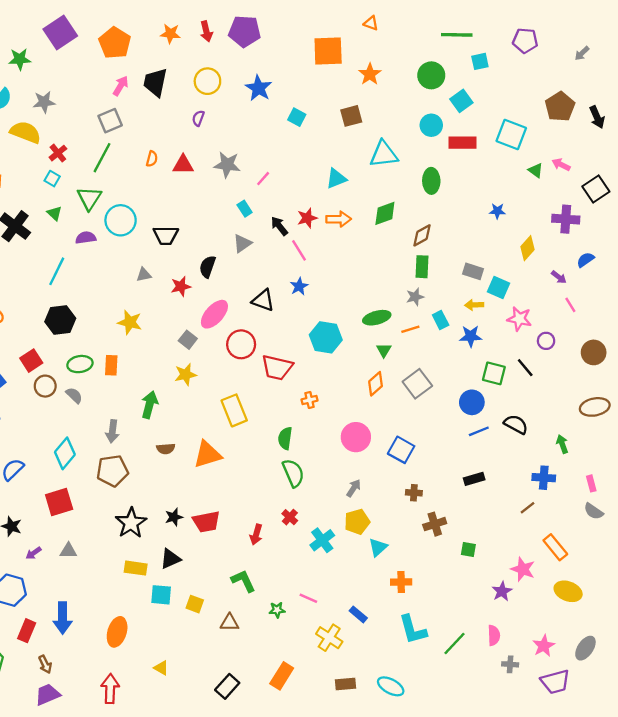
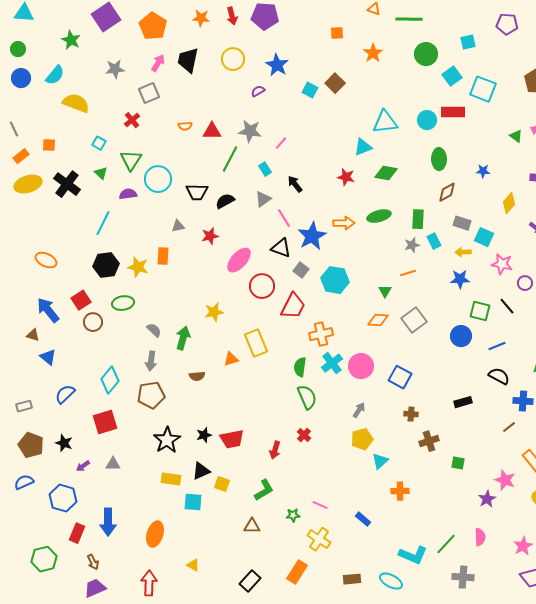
green line: (457, 35) -> (409, 19), moved
orange square: (328, 51) -> (337, 33), size x0.5
green star: (20, 59) -> (71, 40), turned 30
gray star: (44, 102) -> (115, 69), moved
brown square: (351, 116) -> (335, 83), moved, turned -30
purple semicircle: (198, 118) -> (258, 91), moved, turned 40
cyan circle: (431, 125) -> (427, 120), moved
cyan square: (511, 134) -> (483, 89), moved
red cross: (58, 153) -> (132, 120), moved
green line: (102, 158) -> (230, 159), moved
orange semicircle: (152, 159) -> (185, 126), turned 72
cyan triangle: (336, 179) -> (363, 147), moved
green ellipse: (431, 181) -> (439, 159), moved
green diamond: (385, 213) -> (386, 173), turned 30
red star: (307, 218) -> (346, 177), moved, turned 30
orange arrow: (339, 219) -> (344, 223), moved
brown diamond: (422, 235) -> (447, 192), moved
pink line: (299, 250) -> (284, 218), moved
black semicircle: (207, 267) -> (225, 201), moved, turned 42
blue star: (299, 286) -> (312, 236), size x1.8
green ellipse: (377, 318) -> (379, 216), moved
cyan rectangle: (441, 320) -> (434, 241), moved
yellow star: (130, 322) -> (138, 267), moved
gray square: (188, 340) -> (301, 270), moved
orange rectangle: (111, 365) -> (163, 256), moved
red trapezoid: (277, 368) -> (293, 306), turned -76
orange diamond: (376, 384) -> (378, 320), turned 45
gray semicircle: (74, 395) -> (154, 330), moved
orange cross: (310, 400) -> (321, 334), size x1.6
black semicircle: (516, 424) -> (499, 376), moved
blue line: (479, 431) -> (497, 346), moved
orange triangle: (207, 454) -> (231, 359), moved, size x0.6
cyan cross: (322, 540) -> (332, 363), moved
green L-shape: (243, 581) -> (264, 490), turned 85
yellow square: (195, 604) -> (222, 484), moved
cyan L-shape: (413, 630) -> (413, 555), moved, turned -52
yellow cross: (329, 638) -> (319, 539), moved
gray cross: (510, 664) -> (463, 577), moved, size x1.5

